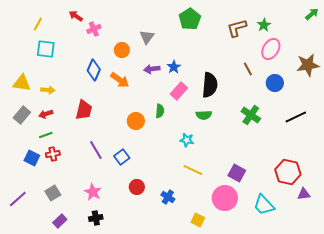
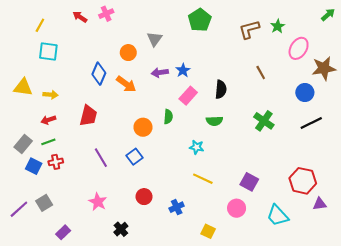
pink cross: (94, 29) -> (106, 14), moved
pink ellipse: (271, 49) -> (299, 48), moved
blue circle: (275, 83) -> (305, 93), moved
black semicircle: (210, 85) -> (221, 89), size x0.7
gray rectangle: (22, 115) -> (23, 144), moved
blue square: (122, 157) -> (135, 157), moved
gray square: (53, 193) -> (44, 203), moved
blue cross: (168, 197) -> (177, 207), turned 32
pink circle: (225, 198) -> (237, 208), size x0.7
black cross: (96, 218) -> (121, 229), moved, turned -32

